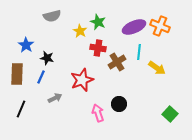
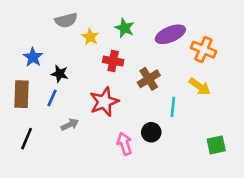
orange cross: (160, 26) -> (203, 50), moved
yellow star: (80, 31) -> (90, 37), moved
red cross: (98, 48) -> (113, 61), moved
cyan line: (139, 52) -> (173, 107), moved
green square: (170, 114) -> (216, 145), turned 35

